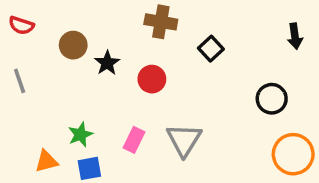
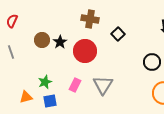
red semicircle: (21, 25) -> (12, 21), turned 96
brown circle: (73, 45) -> (42, 40), moved
red circle: (152, 79) -> (85, 51), size x1.5

